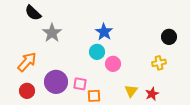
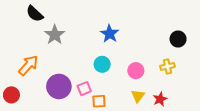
cyan circle: (97, 52) -> (102, 64), moved
pink circle: (113, 64) -> (136, 71), moved
pink square: (80, 84) -> (84, 89), turned -32
red circle: (27, 91) -> (11, 95), moved

